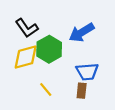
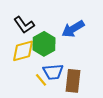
blue trapezoid: (87, 72) -> (53, 72), moved
brown rectangle: (82, 91) -> (73, 81), size x1.6

